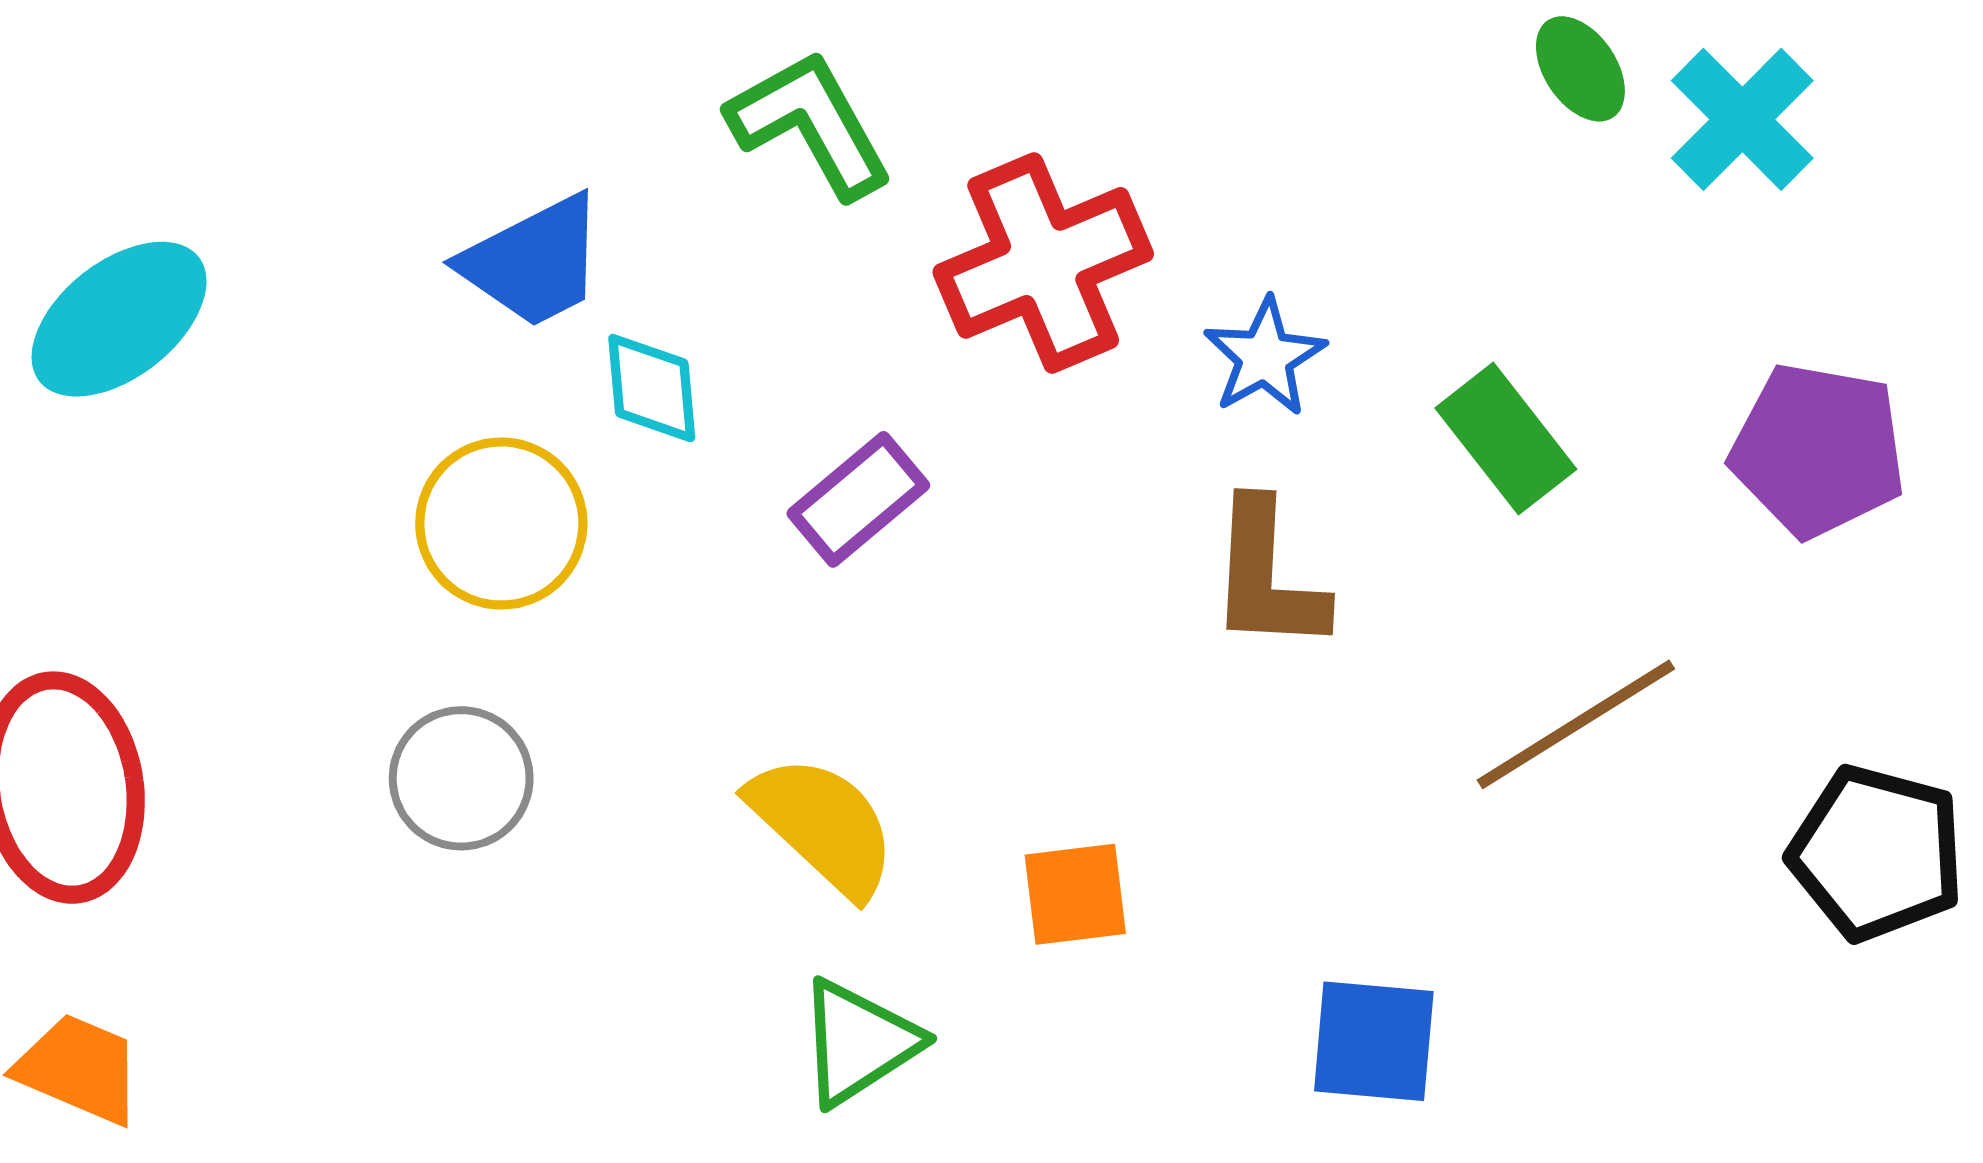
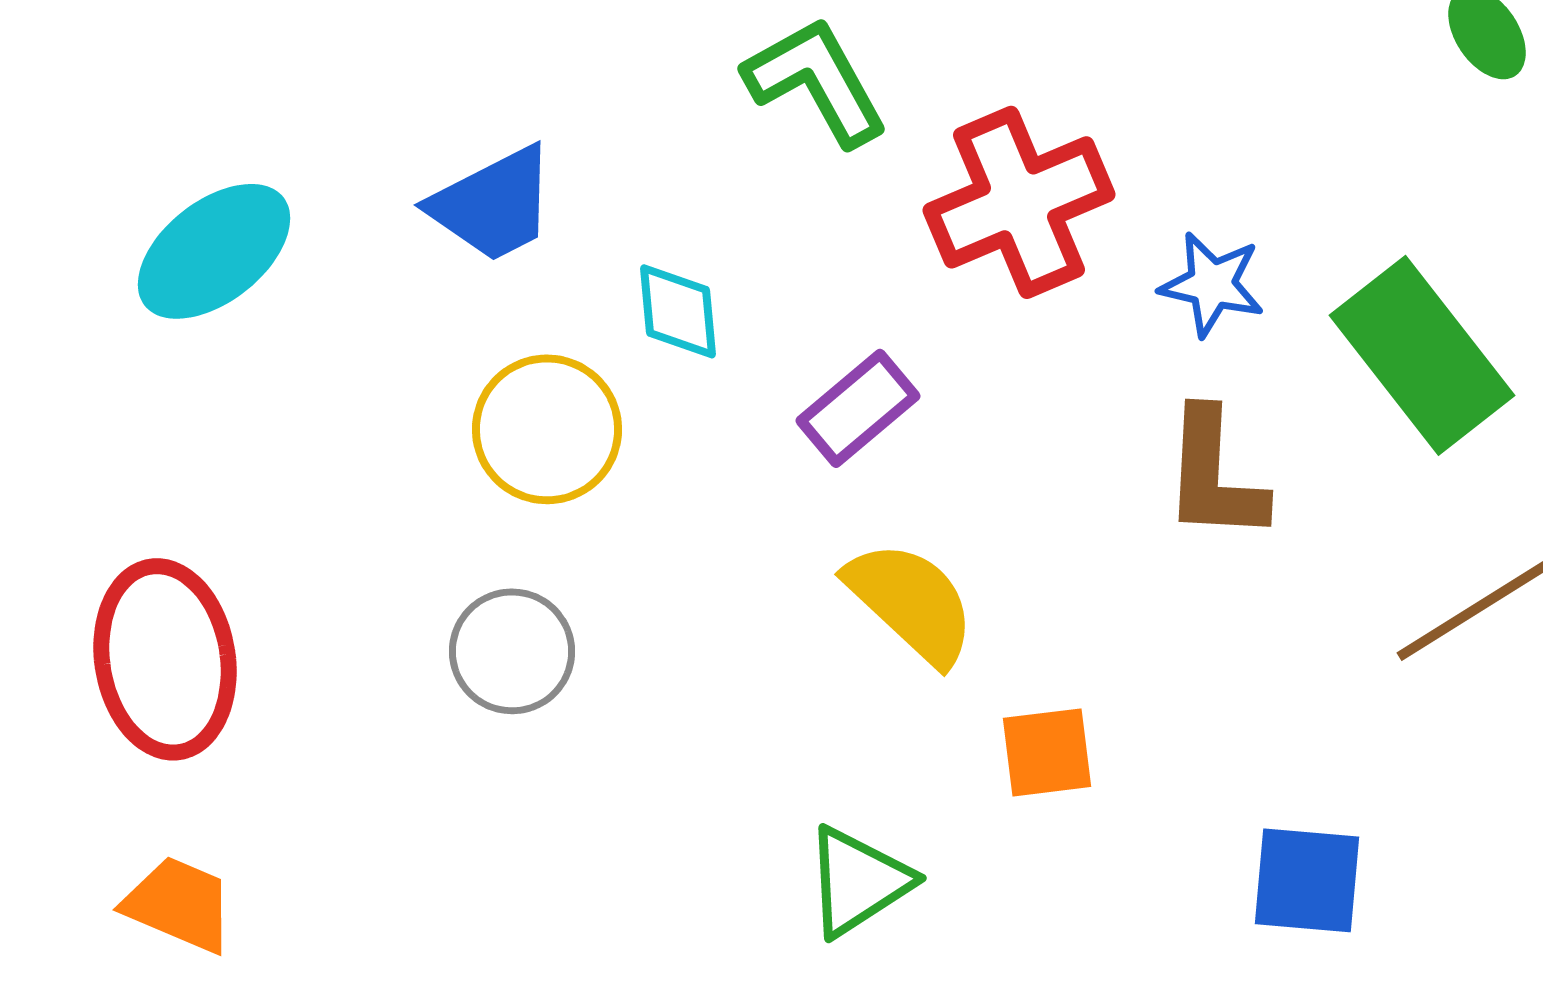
blue trapezoid: (533, 262) -> (493, 204), moved
blue star: (1265, 357) -> (1212, 284), turned -30
green rectangle: (1506, 439) -> (1422, 355), size x1.5
yellow semicircle: (823, 825) -> (911, 602), moved

